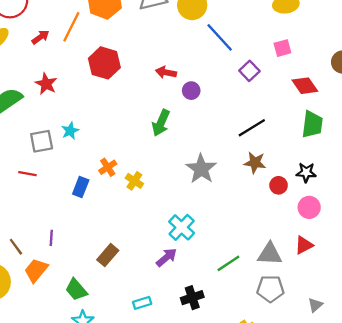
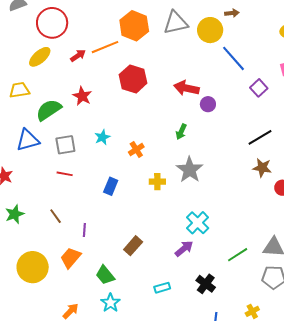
orange line: (71, 27) -> (105, 47), turned 40
red arrow: (166, 72) -> (186, 88), size x1.4
green arrow: (161, 123) -> (181, 132), size x0.7
gray square: (42, 141) -> (65, 145), moved
orange cross: (108, 167) -> (136, 150), moved
gray star: (201, 169) -> (190, 170), moved
yellow cross: (134, 181) -> (157, 182), turned -35
brown line: (16, 247) -> (56, 216), moved
black cross: (192, 298) -> (206, 284), turned -36

